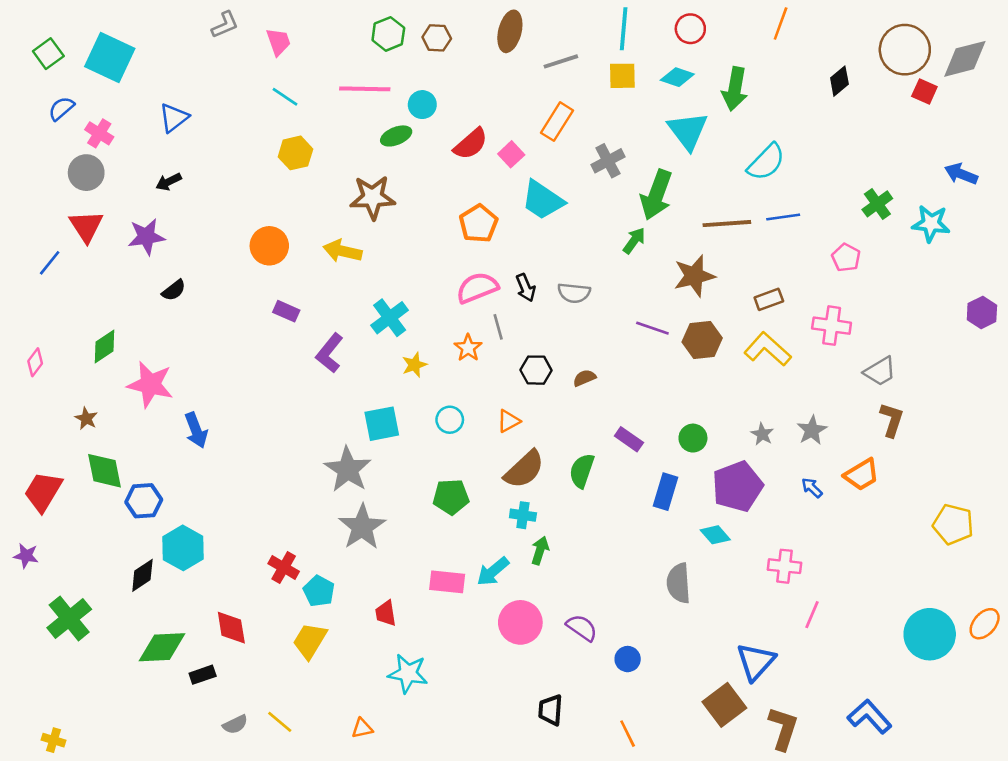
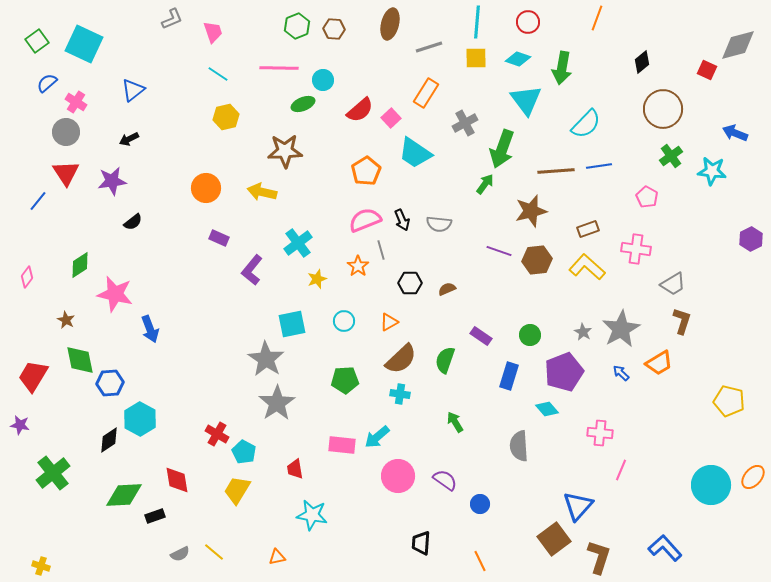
brown circle: (905, 50) -> (663, 109), moved
gray star: (812, 430) -> (621, 329), size x1.6
green arrow: (540, 551) -> (455, 422), moved, turned -50

